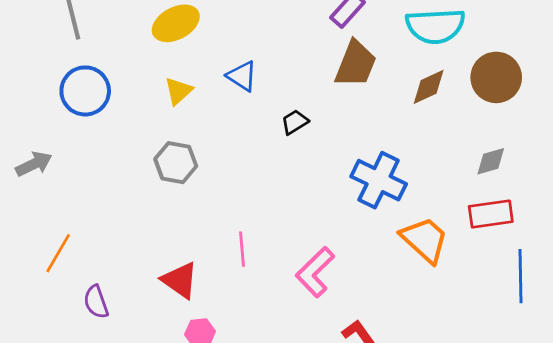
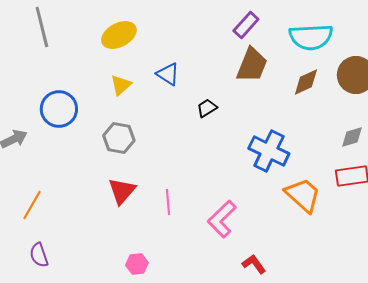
blue circle: (85, 91) -> (59, 109), moved
red triangle: (180, 280) -> (122, 191), moved, turned 36
purple semicircle: (96, 302) -> (39, 255), moved

